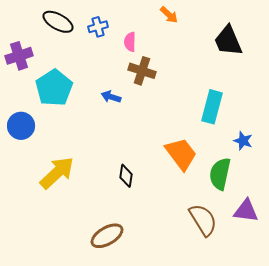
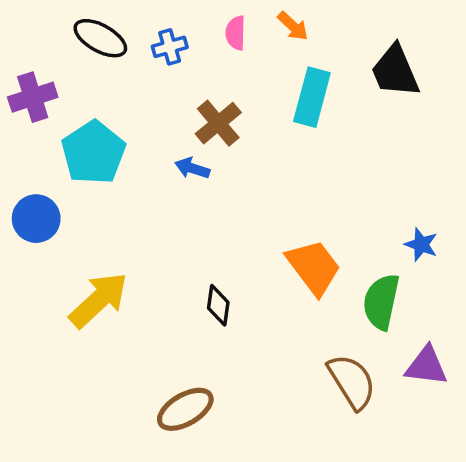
pink semicircle: (130, 42) -> (236, 33), moved
brown cross: (142, 71) -> (218, 123), moved, turned 32
cyan rectangle: (212, 107) -> (312, 97), moved

